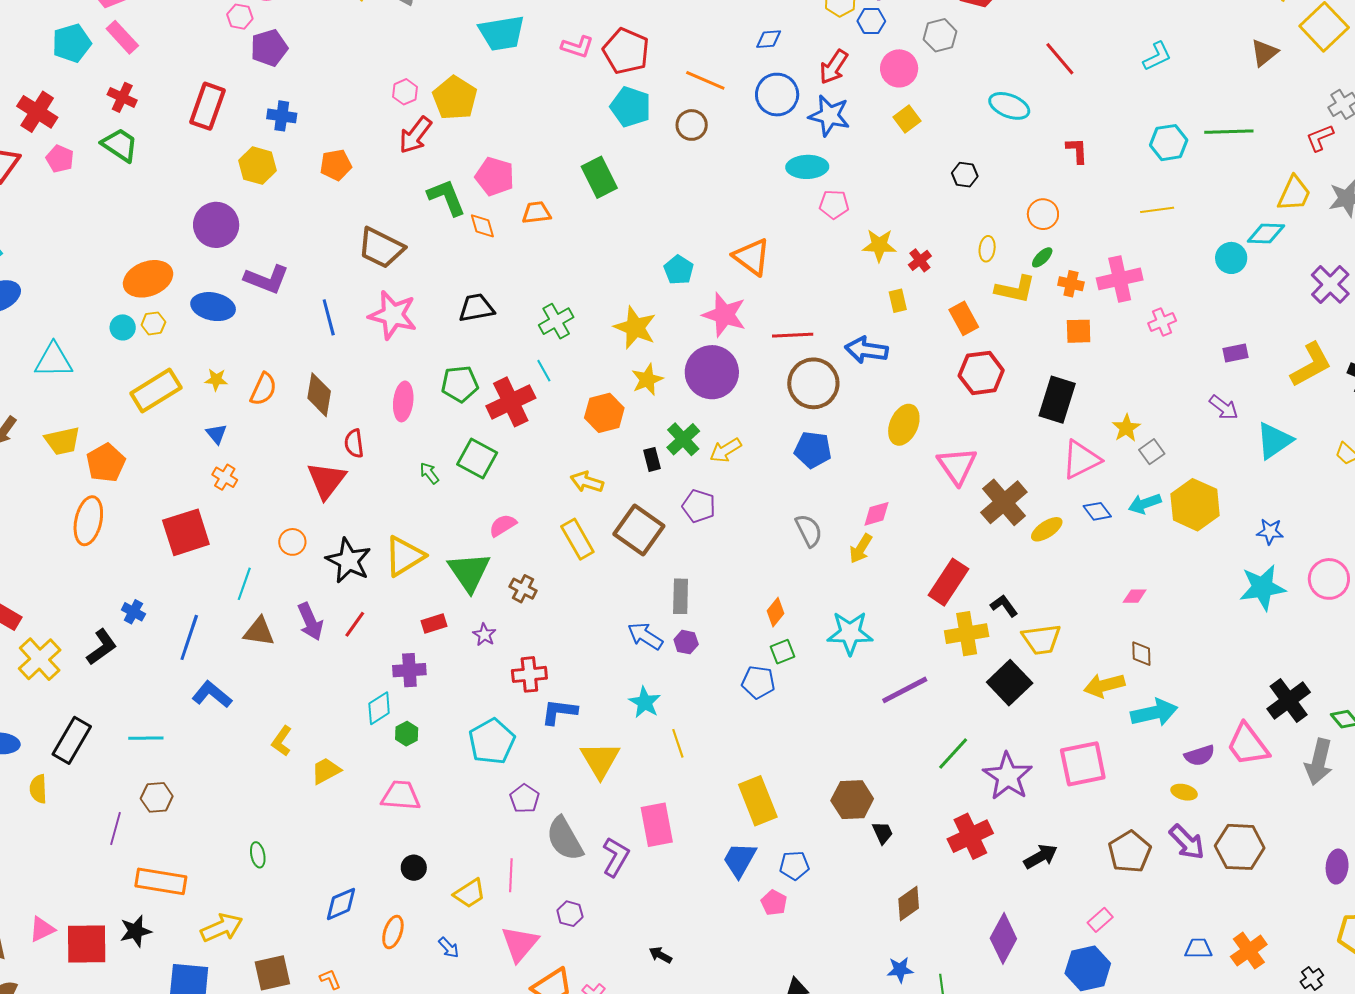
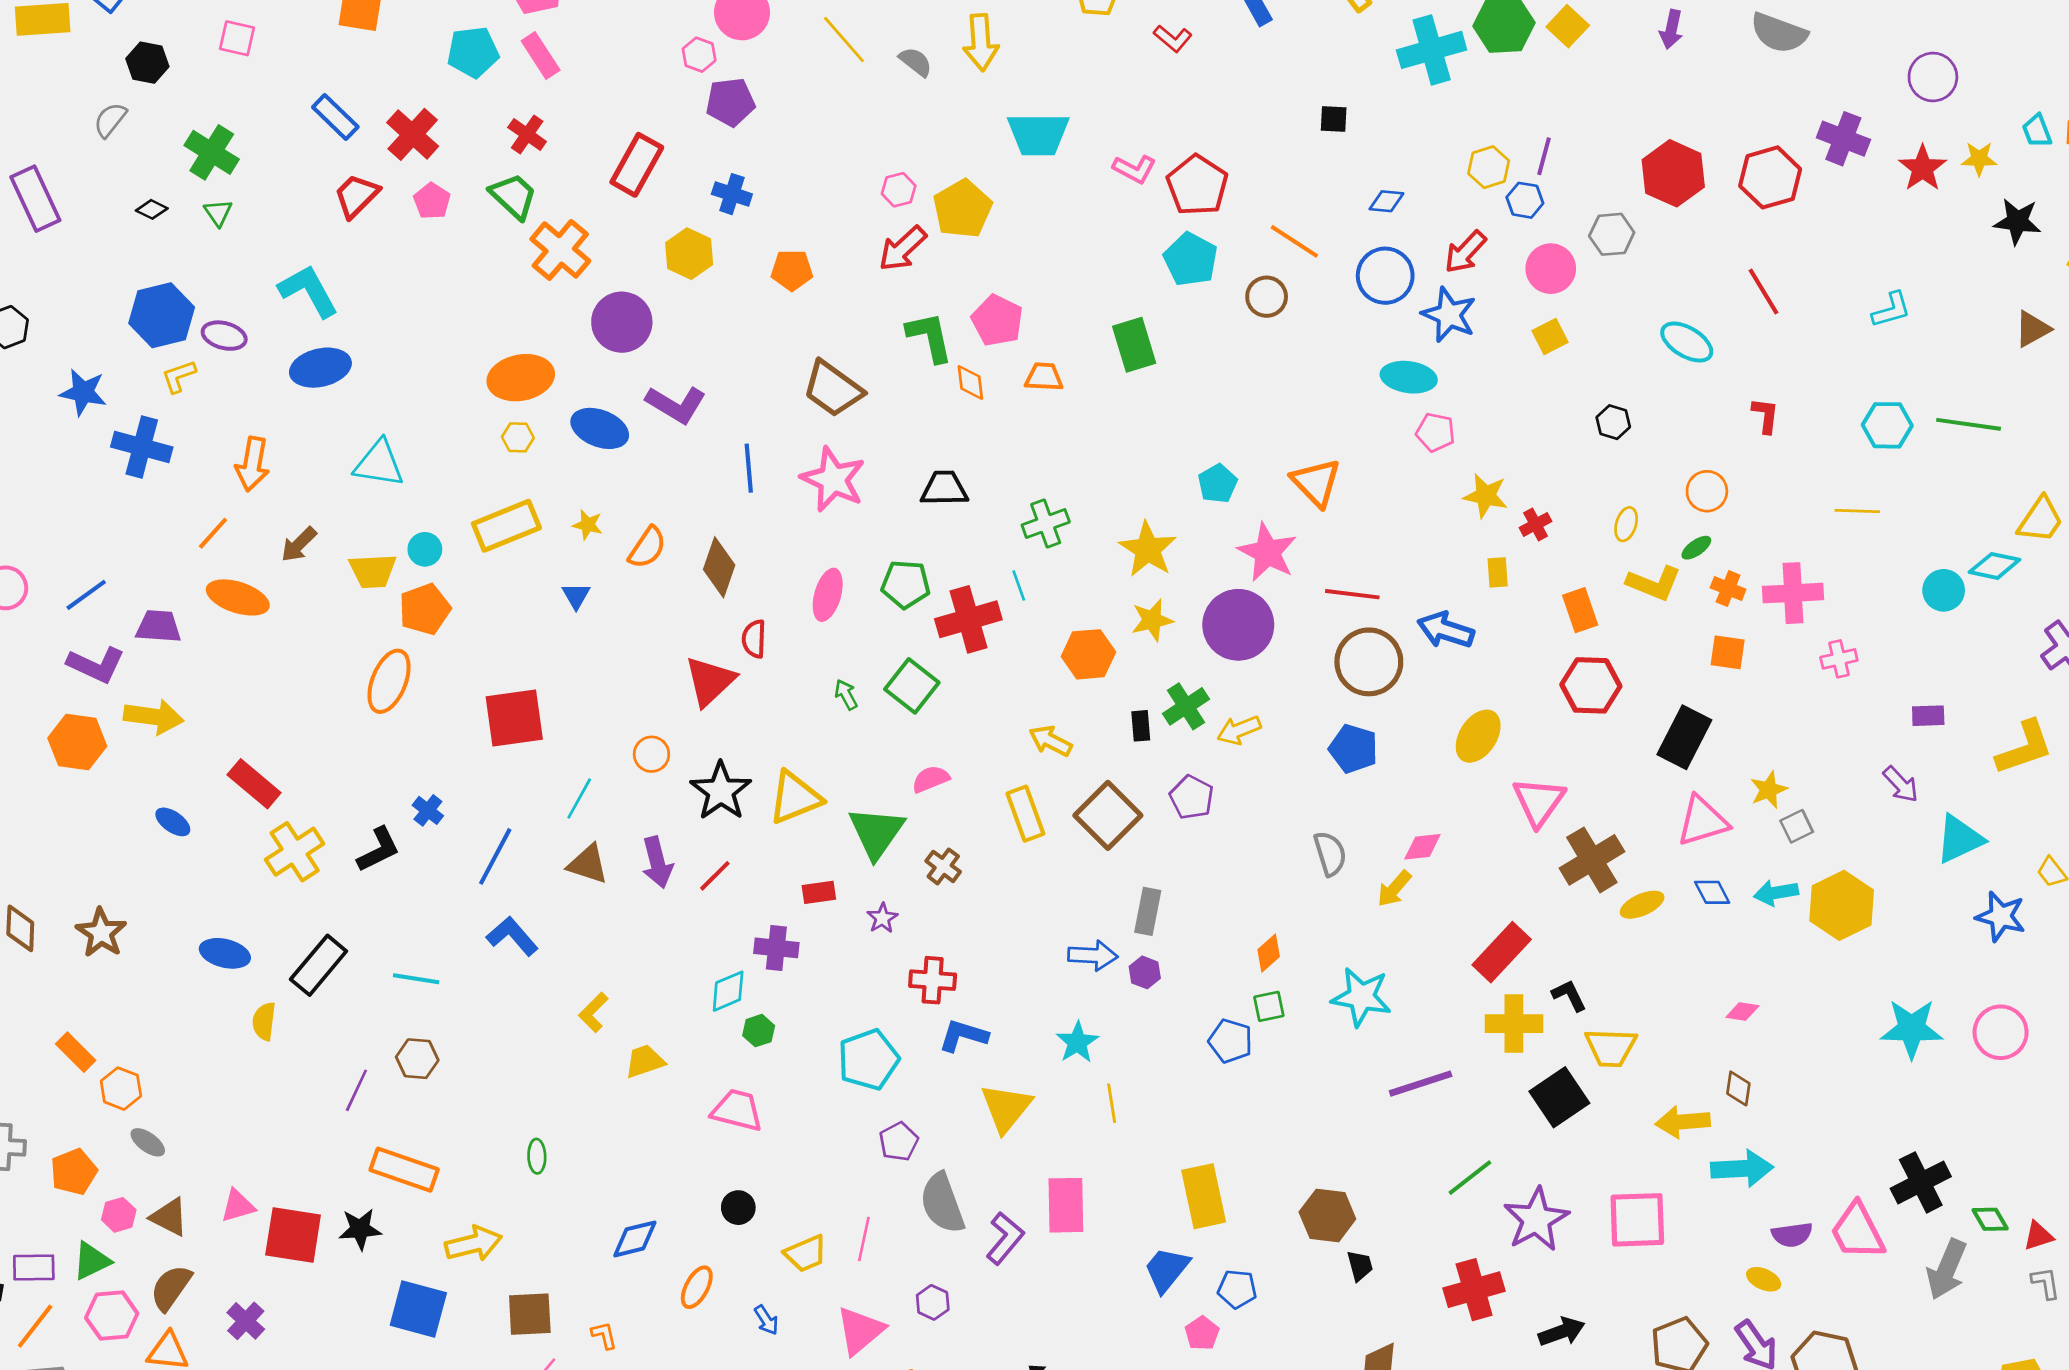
cyan circle: (123, 327) -> (425, 549), moved
orange cross: (225, 477) -> (560, 250), moved, size x1.8
blue star: (1270, 531) -> (2001, 916), moved, size x1.4
blue arrow: (645, 636) -> (1093, 955), turned 141

